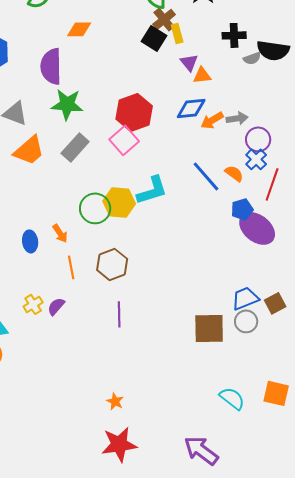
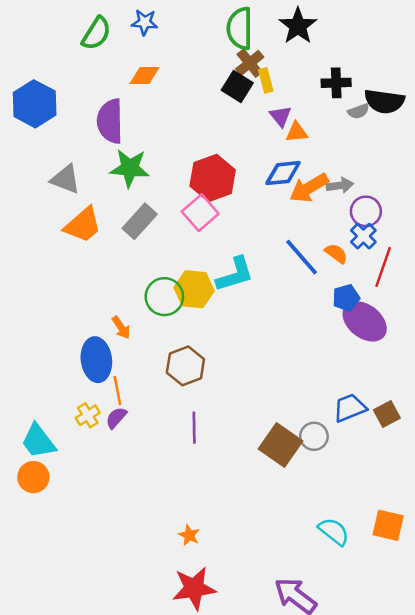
orange arrow: (212, 120) -> (309, 188), size x1.4
blue ellipse: (30, 241) -> (96, 360), moved, size x1.6
orange line: (71, 267) -> (117, 391), moved
gray circle: (246, 321) -> (314, 436), moved
brown square: (209, 328) -> (281, 445), moved, turned 36

